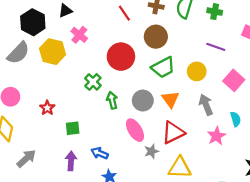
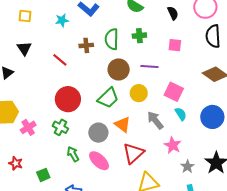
pink cross: (79, 35) -> (28, 127), moved, turned 35
brown circle: (156, 37) -> (119, 69), moved
green cross: (93, 82) -> (60, 127), moved
green arrow: (112, 100) -> (73, 154), moved
cyan semicircle: (236, 119) -> (181, 114), moved
gray star: (152, 151) -> (187, 167), moved

